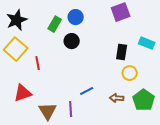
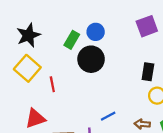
black circle: (72, 41) -> (91, 59), size x1.5

